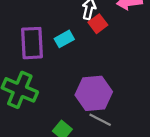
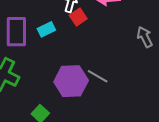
gray line: (100, 120) -> (98, 76), moved

